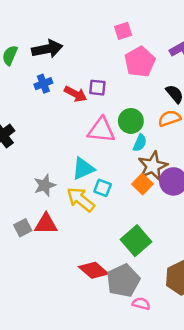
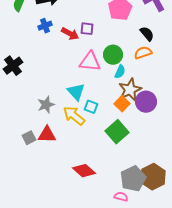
cyan triangle: (83, 169) -> (76, 92), turned -48
green square: (136, 241) -> (117, 132), moved
gray pentagon: (123, 281) -> (133, 179), moved

